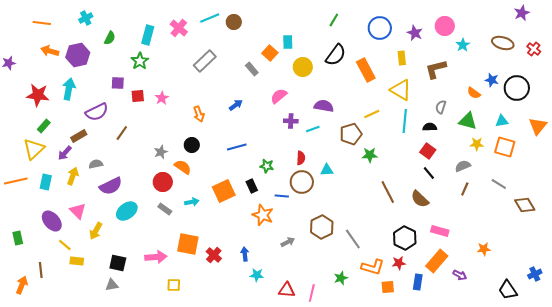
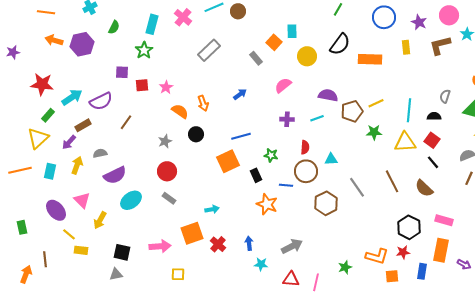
brown L-shape: (436, 69) -> (440, 45), moved
orange rectangle: (366, 70) -> (370, 59), turned -60
cyan arrow: (69, 89) -> (72, 97), moved, turned 45
yellow triangle: (401, 90) -> (405, 142), moved, turned -35
purple cross: (291, 121) -> (287, 119), moved
brown pentagon: (351, 134) -> (352, 111), moved
green star: (370, 155) -> (374, 132), moved
orange semicircle: (183, 167) -> (180, 111), moved
orange square: (224, 191) -> (228, 161), moved
cyan arrow: (192, 202) -> (212, 209), moved
brown hexagon: (322, 227) -> (326, 203), moved
gray line: (353, 239) -> (357, 187), moved
gray arrow: (288, 242) -> (292, 246), moved, size x1.5
orange square: (188, 244) -> (192, 233), turned -30
orange rectangle: (437, 261) -> (441, 250), turned -30

